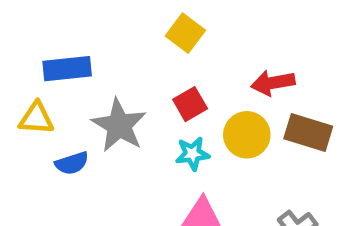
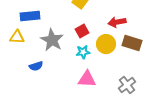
blue semicircle: (72, 163) -> (36, 66), moved

